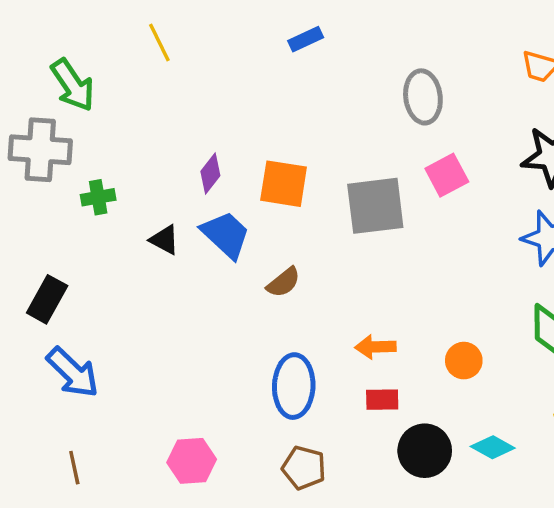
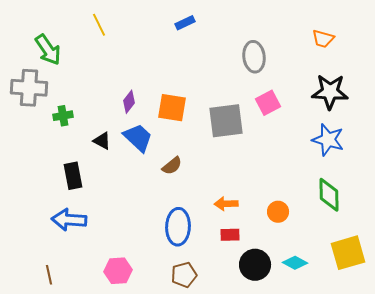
black rectangle: (47, 299) -> (73, 176), moved, turned -40
blue arrow: (73, 372) -> (69, 220), moved, turned 140
brown pentagon: (304, 468) -> (184, 275), turned -30

